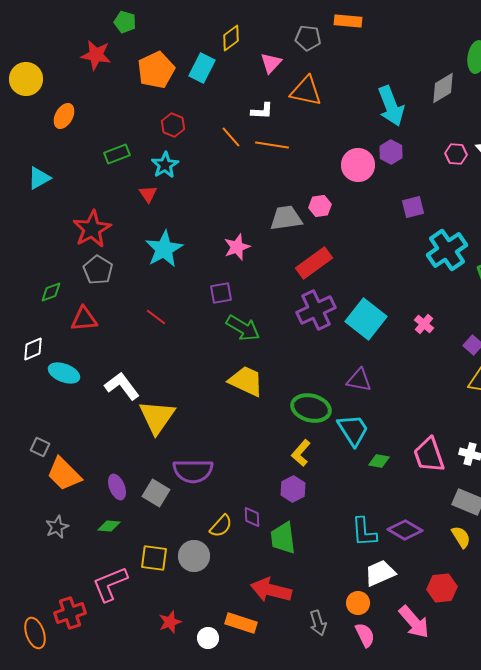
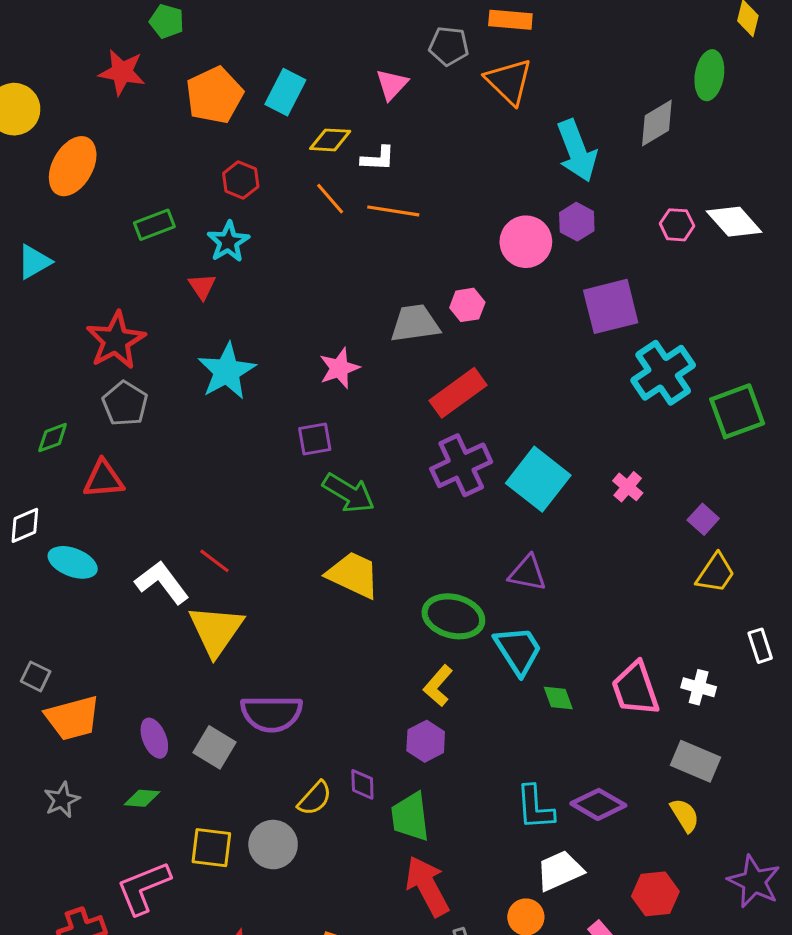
yellow diamond: (231, 38) -> (330, 140), moved, turned 40
orange triangle: (306, 91) -> (509, 81), moved, turned 32
orange ellipse: (64, 116) -> (73, 166), size x1.5
purple square: (413, 207) -> (611, 306), size x1.6
red line: (156, 317) -> (214, 561), moved
green diamond: (379, 461) -> (558, 698), turned 60
orange trapezoid: (64, 474) -> (73, 718), turned -60
red arrow: (271, 590) -> (427, 886), moved, turned 48

